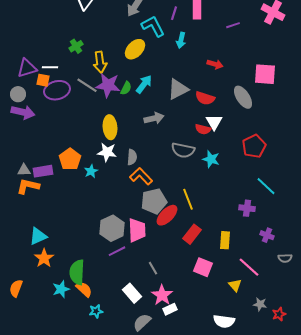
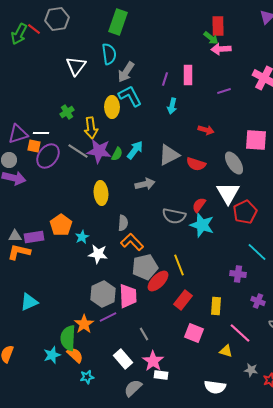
cyan L-shape: (153, 26) -> (130, 96), moved
yellow ellipse: (135, 49) -> (112, 107), moved, turned -45
purple ellipse: (57, 90) -> (48, 156), turned -40
white triangle: (214, 122) -> (228, 193), moved, size x1.4
red semicircle: (203, 129) -> (199, 205), moved, turned 112
white star: (107, 152) -> (98, 254), moved
cyan star: (211, 159) -> (202, 225), size x1.4
orange star: (44, 258) -> (84, 324), moved
yellow triangle: (235, 285) -> (226, 351), turned -32
white rectangle: (170, 309) -> (161, 375), turned 32

